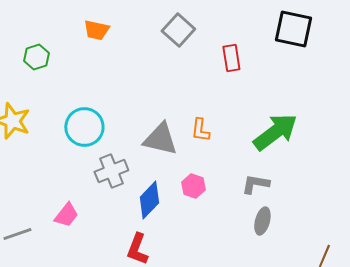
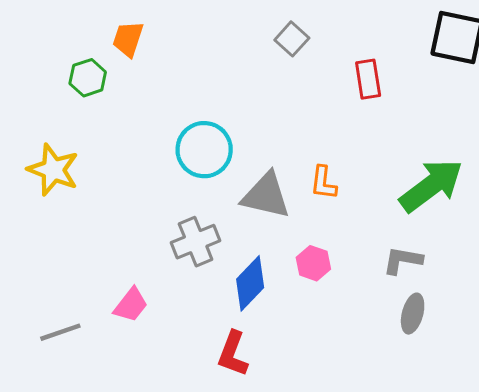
orange trapezoid: (96, 30) -> (128, 39), moved, turned 96
gray square: (178, 30) -> (292, 39), size x0.7
cyan circle: (84, 127) -> (204, 150), moved

